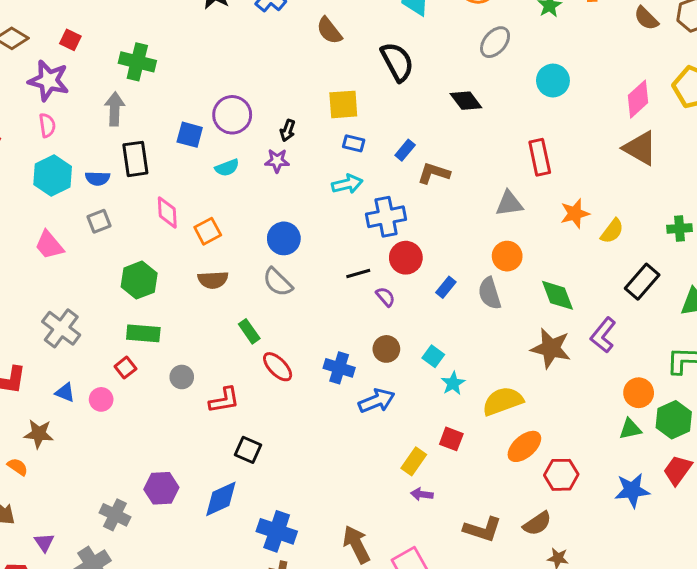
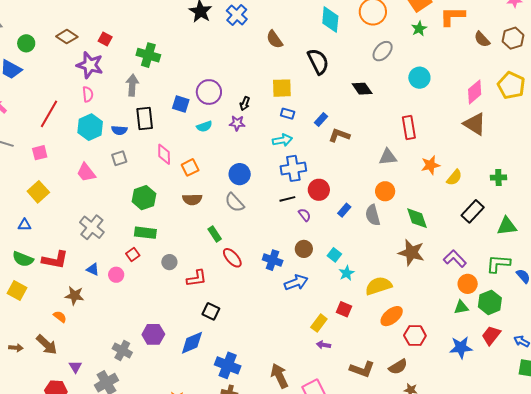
blue cross: (386, 217) -> (293, 168), moved
purple L-shape: (603, 335) -> (455, 259), moved, turned 95

